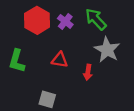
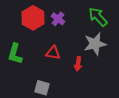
green arrow: (96, 19) -> (98, 17), moved
gray star: (107, 50) -> (95, 44), turned 30

